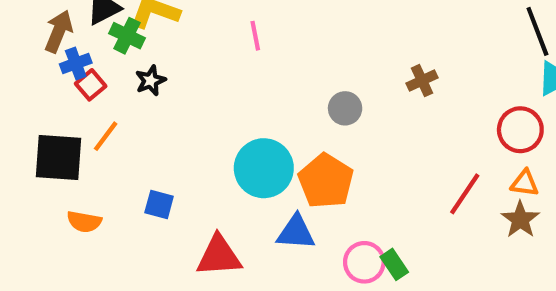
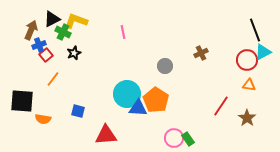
red circle: (520, 130) -> (247, 60), moved
black square: (59, 158) -> (22, 101), moved
orange triangle: (525, 183) -> (249, 85), moved
blue triangle: (296, 232) -> (138, 108), moved

